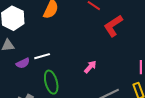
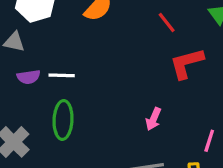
pink arrow: (90, 67) -> (153, 119), moved, turned 144

